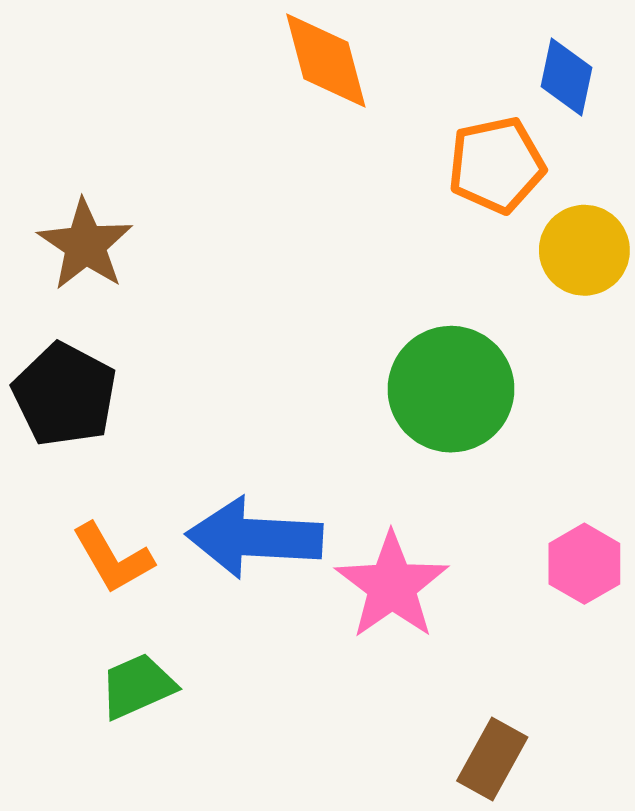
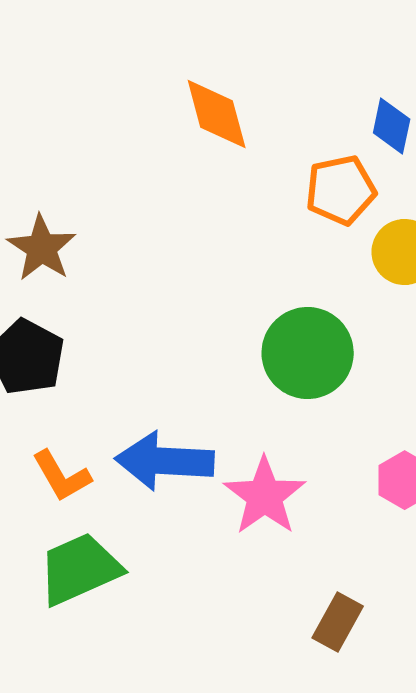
green trapezoid: (137, 686) -> (80, 569), size x1.5

